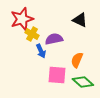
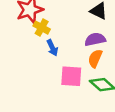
purple semicircle: (54, 39) -> (95, 39), moved

